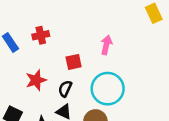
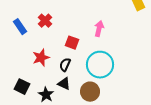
red cross: (41, 35) -> (45, 21), turned -32
red square: (74, 62) -> (72, 43), turned 32

